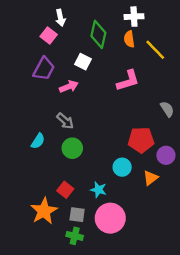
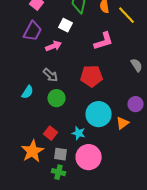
red pentagon: (141, 140) -> (92, 76), moved
cyan circle: (122, 167) -> (99, 114), size x1.6

